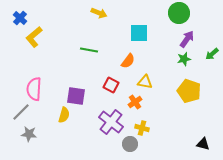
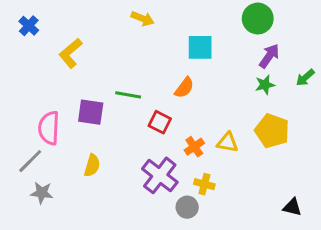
yellow L-shape: (34, 37) -> (71, 53), moved
green line: (89, 50) -> (128, 95), moved
yellow triangle: (145, 82) -> (227, 142), moved
purple square: (76, 96) -> (91, 112), moved

